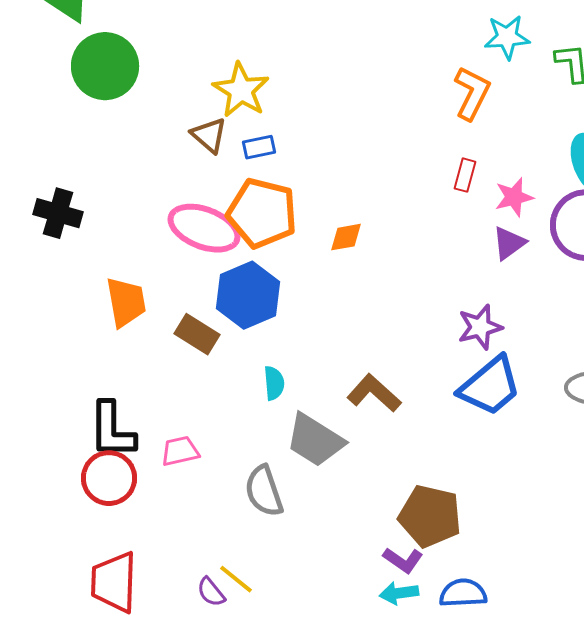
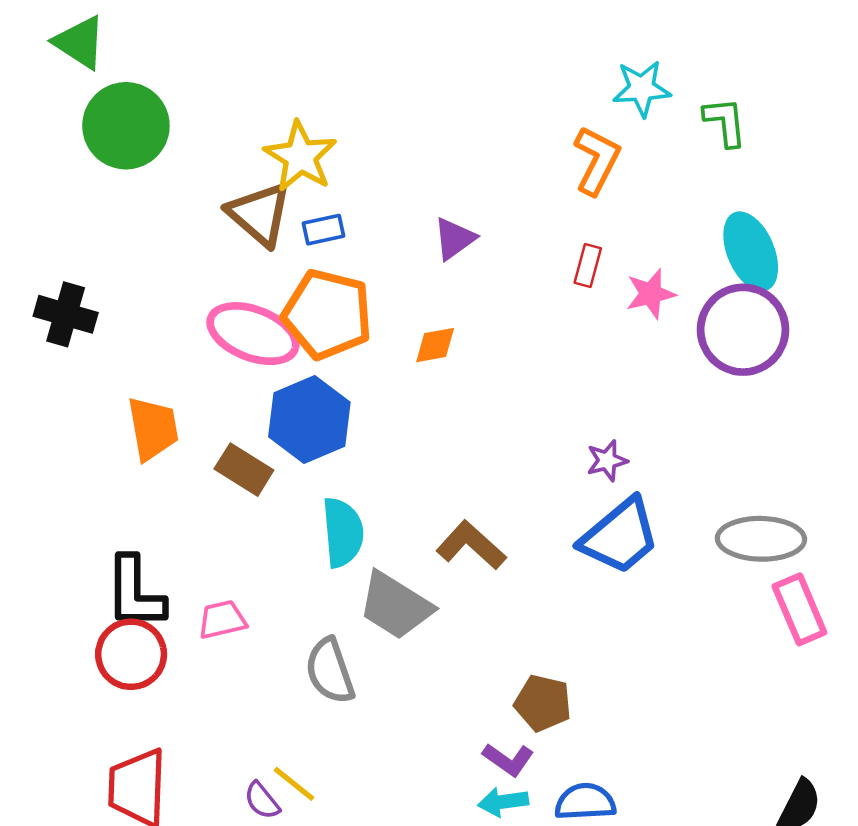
brown triangle: (209, 135) -> (259, 214), size x1.4
purple triangle: (509, 243) -> (454, 239), moved
purple star: (480, 327) -> (607, 461), size x0.7
cyan semicircle: (274, 383) -> (343, 532), size x1.6
brown pentagon: (430, 516) -> (543, 703), size x0.7

